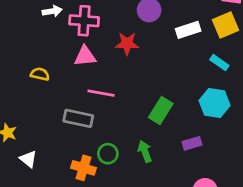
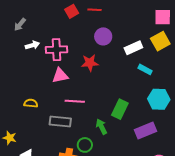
cyan rectangle: (219, 63) -> (145, 69), moved
yellow semicircle: (40, 74) -> (31, 103), moved
purple rectangle: (192, 143) -> (145, 130), size x1.5
green arrow: (145, 151) -> (101, 127), moved

